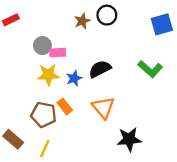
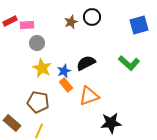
pink rectangle: (58, 53) -> (27, 25), moved
yellow star: (48, 75) -> (42, 68), turned 30
orange rectangle: (65, 106) -> (66, 85), moved
orange triangle: (103, 108) -> (89, 96), turned 50

